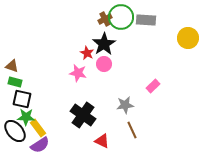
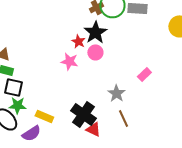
gray star: (125, 105) -> (116, 93), turned -30
black cross: (83, 115) -> (83, 114), moved
yellow rectangle: (38, 128) -> (44, 116), moved, turned -30

